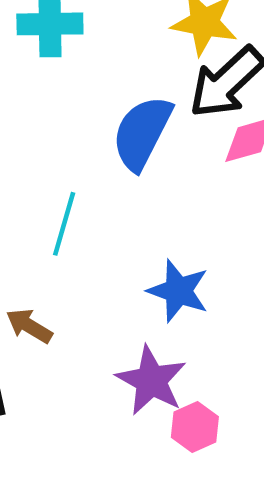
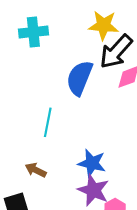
blue star: (178, 291) -> (92, 163), moved

